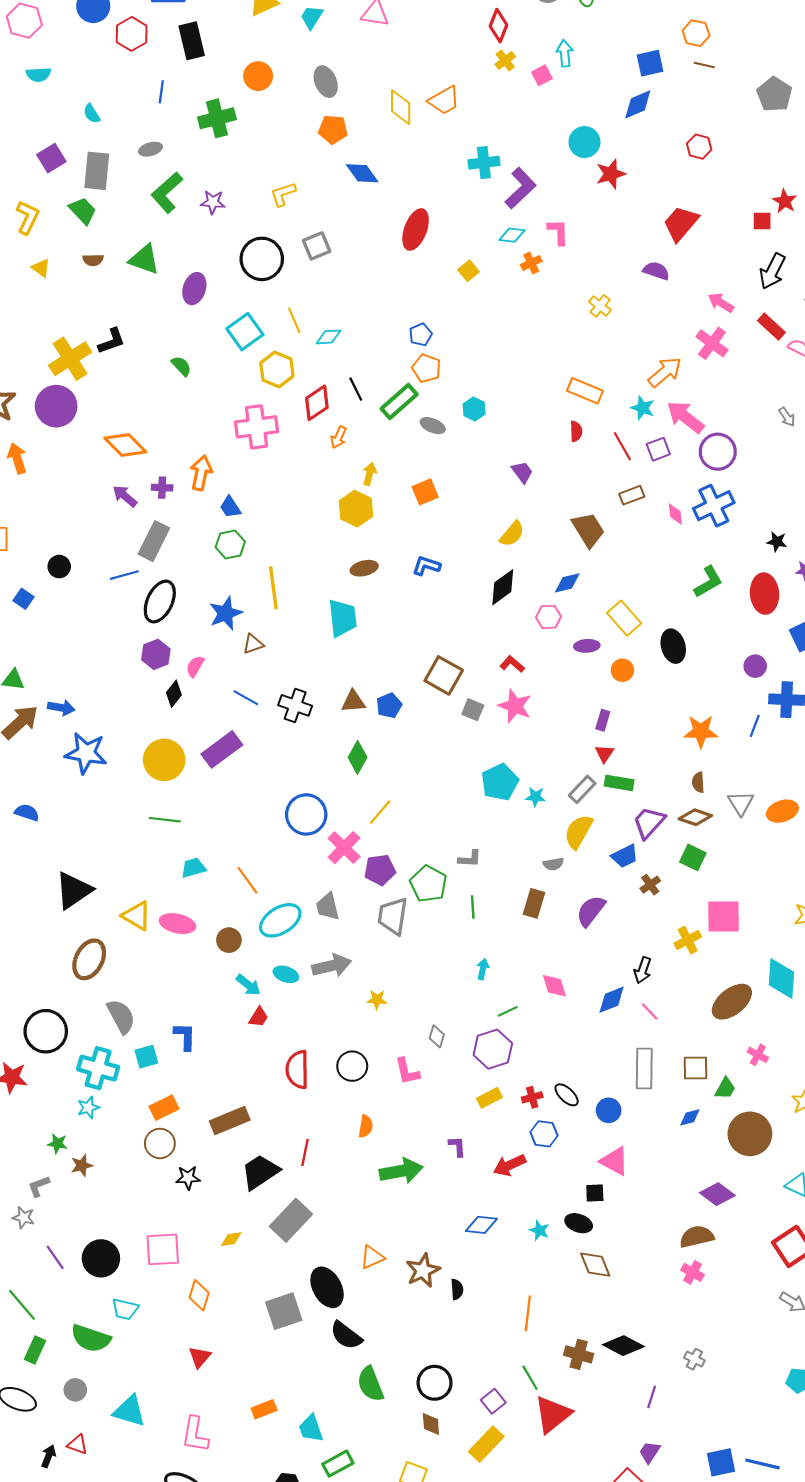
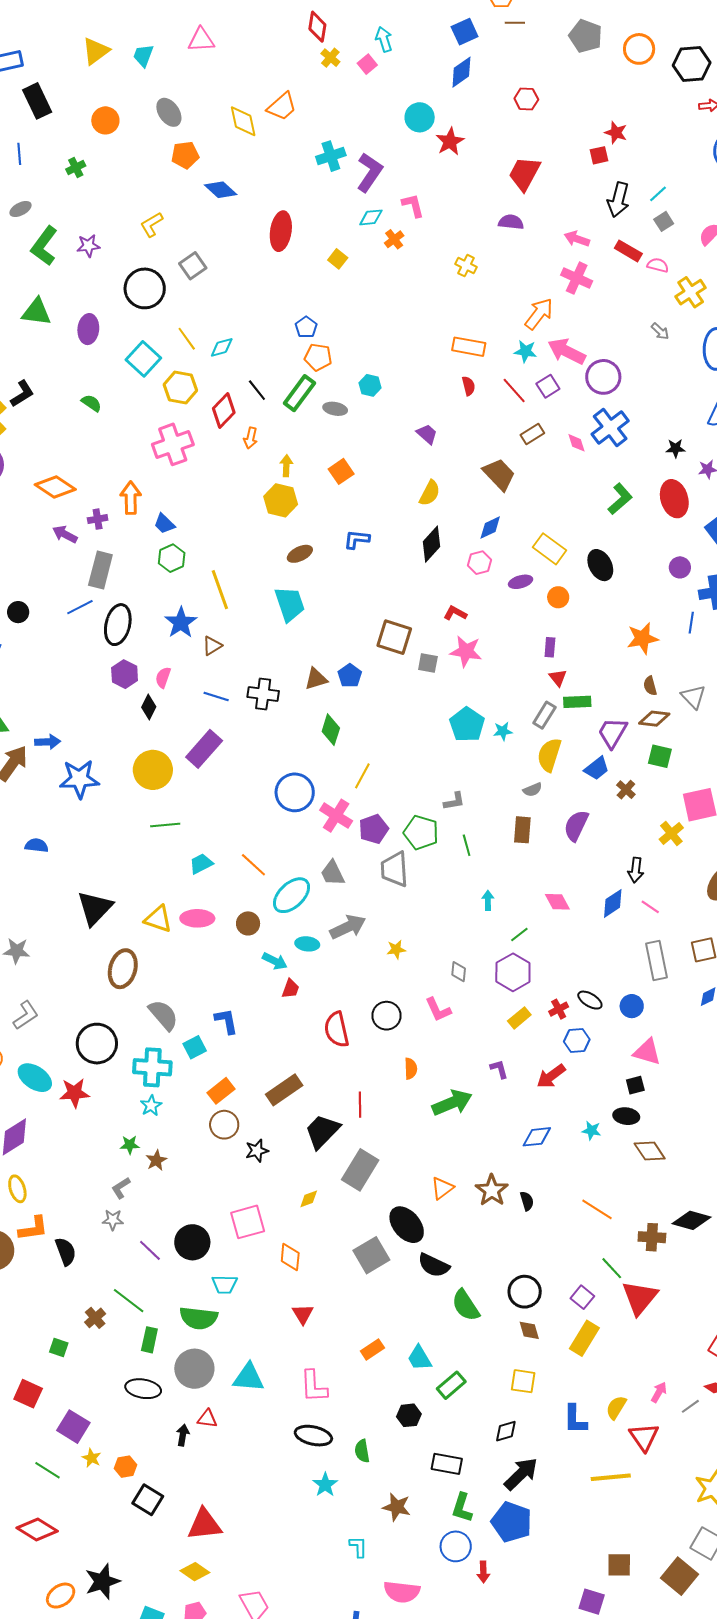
green cross: (217, 118) -> (76, 168), size x0.6
orange line: (528, 1313) -> (597, 1209), turned -52
gray circle: (75, 1390) -> (194, 1369), size x1.8

